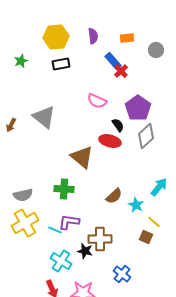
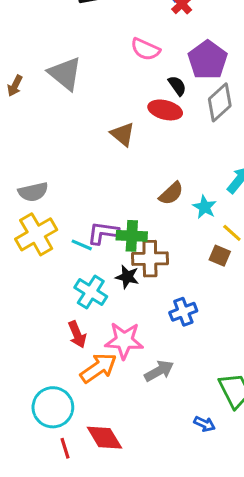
brown triangle: (82, 157) -> (123, 134), size x0.7
green cross: (64, 189) -> (132, 236), moved
blue cross: (122, 274) -> (183, 312), turned 30

